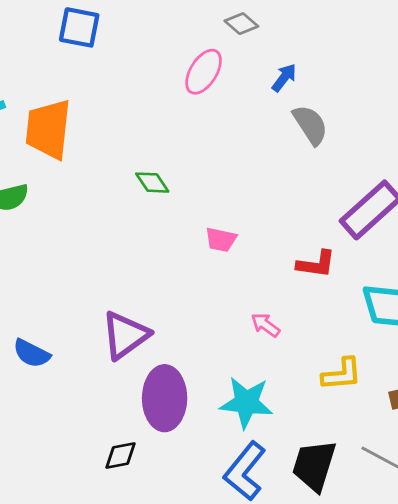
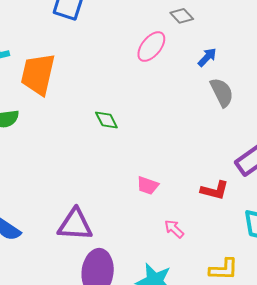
pink trapezoid: (221, 240) -> (148, 185), moved
purple triangle: (125, 335) -> (75, 225), turned 33

